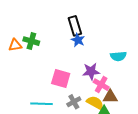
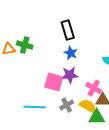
blue star: (78, 40) -> (71, 53), moved
purple star: (91, 71) -> (70, 75), moved

